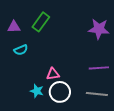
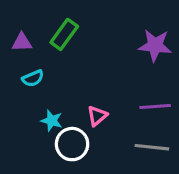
pink triangle: (53, 74) -> (97, 116), moved, turned -32
cyan star: (37, 91) -> (52, 121), moved
white circle: (60, 92) -> (72, 144), moved

